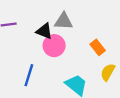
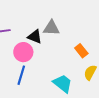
pink circle: (54, 46) -> (23, 52), moved

